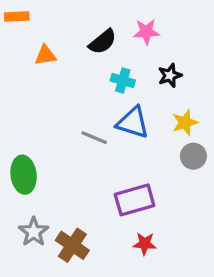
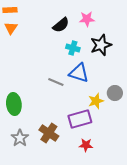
orange triangle: (45, 55) -> (11, 28), moved, turned -48
black star: (170, 75) -> (101, 45), size x1.5
yellow star: (185, 123) -> (96, 101), moved
brown cross: (72, 245) -> (49, 133), moved

